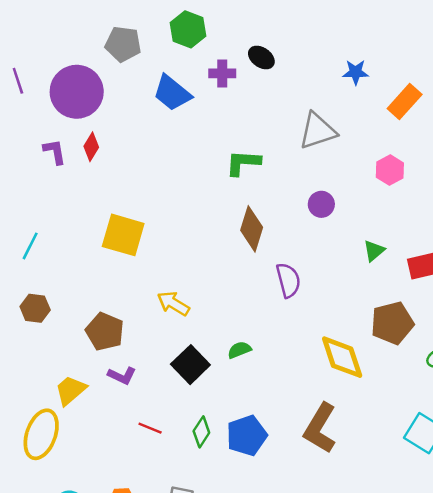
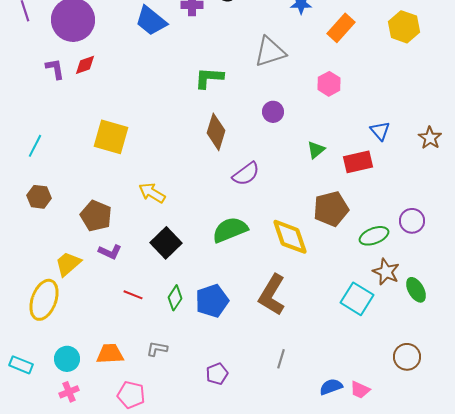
red diamond: (91, 147) -> (85, 65), turned 40
purple semicircle: (288, 280) -> (246, 174), turned 68
green semicircle: (239, 350) -> (230, 230), moved, size x1.8

